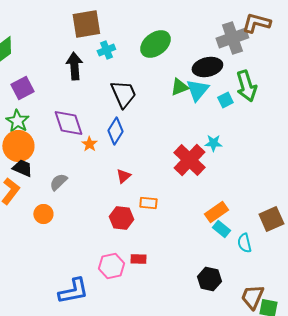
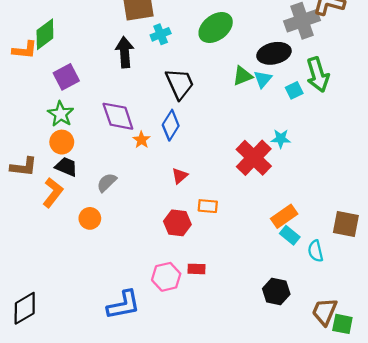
cyan triangle: (197, 90) -> (263, 79), size x0.7
orange circle: (18, 146) -> (62, 142), size x0.7
brown square: (271, 219) -> (346, 224), turned 35

